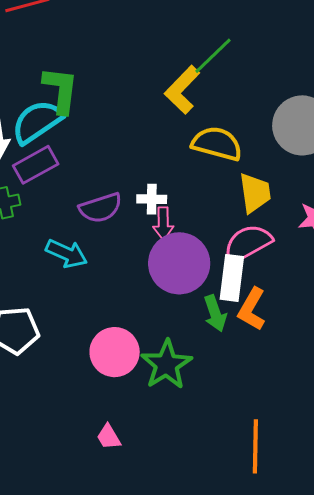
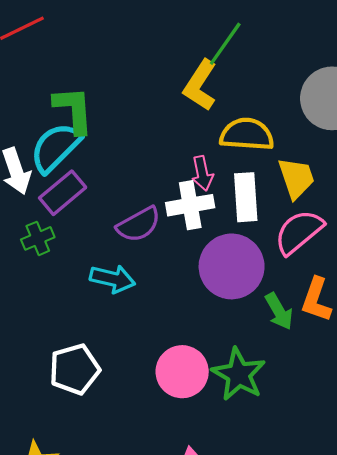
white cross: (152, 199) -> (190, 205), size x1.5
pink arrow: (163, 223) -> (202, 173), moved
white rectangle: (232, 278) -> (246, 197), moved

